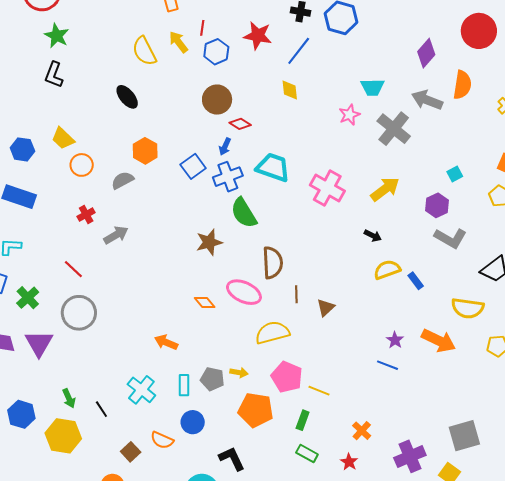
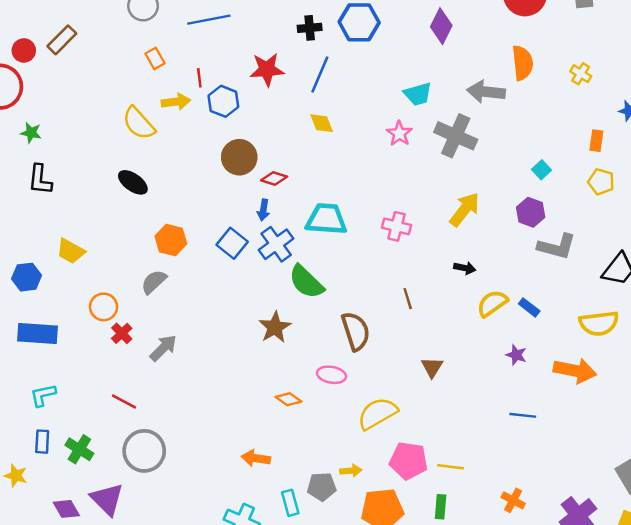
green star: (57, 36) -> (31, 133), size x0.7
yellow arrow: (178, 42) -> (176, 102), turned 135
purple diamond: (426, 53) -> (441, 26), moved
orange circle: (82, 165) -> (104, 307), moved
pink cross: (327, 188) -> (397, 226), size x0.7
pink ellipse: (244, 292) -> (331, 375), size x0.7
brown line: (296, 294) -> (408, 299), moved
purple star: (395, 340) -> (516, 355), moved

